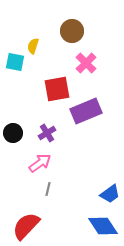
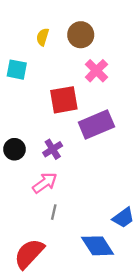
yellow semicircle: (33, 46) -> (43, 37), moved
blue diamond: (103, 226) -> (98, 246), moved

